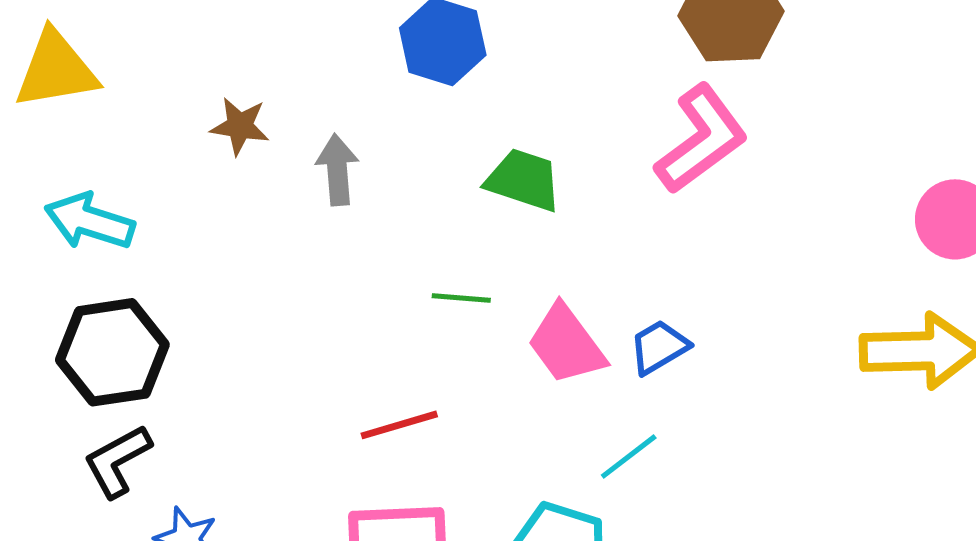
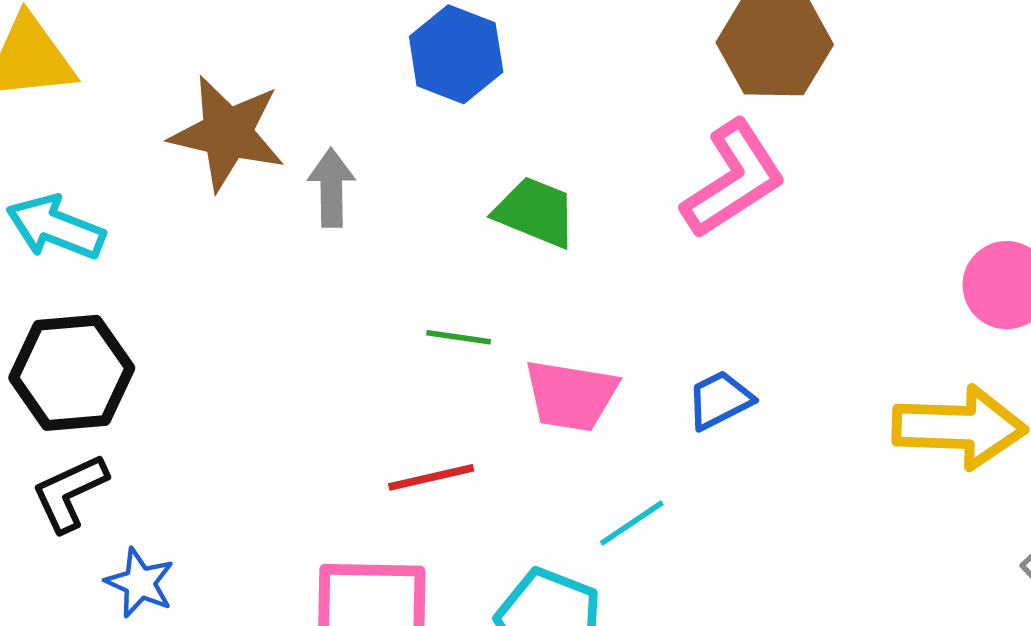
brown star: (240, 126) -> (227, 133), size x1.8
pink trapezoid: (566, 344) -> (571, 395), turned -48
blue trapezoid: (659, 347) -> (720, 400), moved
red line: (399, 425) -> (431, 477), moved

